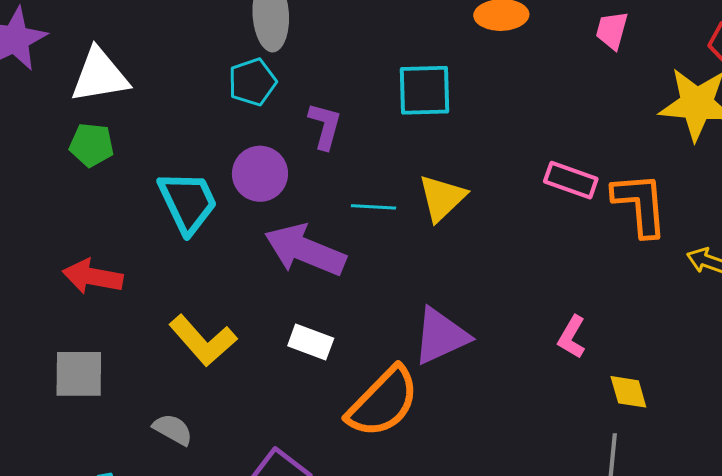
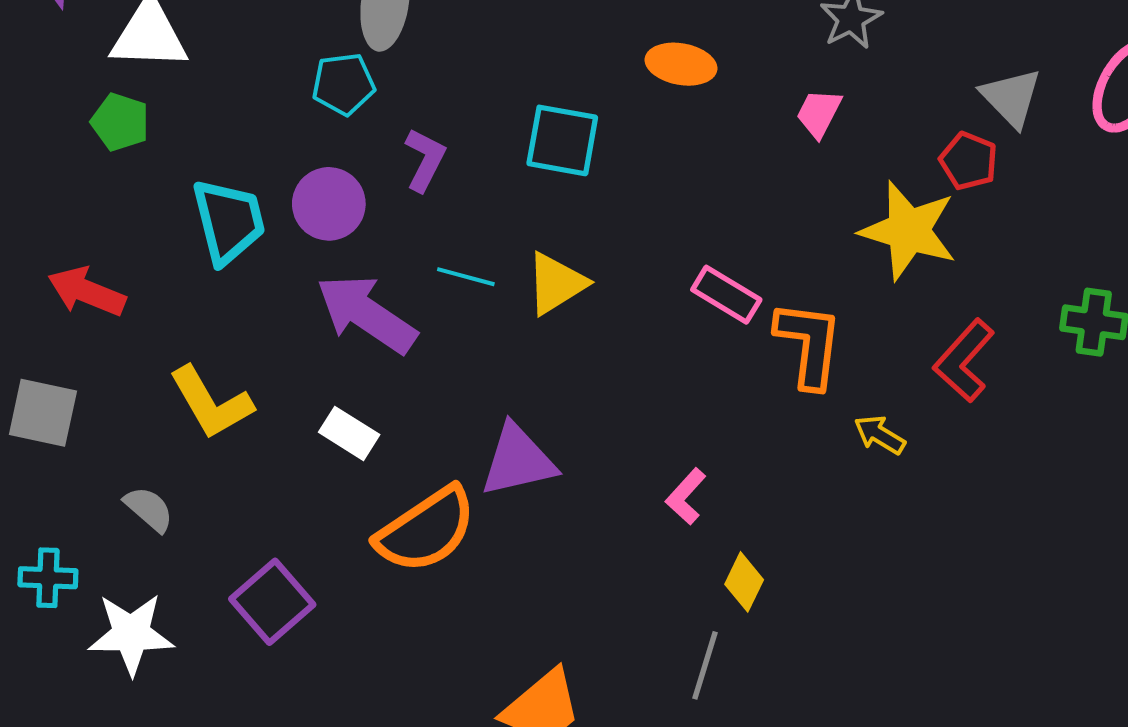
yellow diamond: (628, 392) -> (744, 582), turned 30

